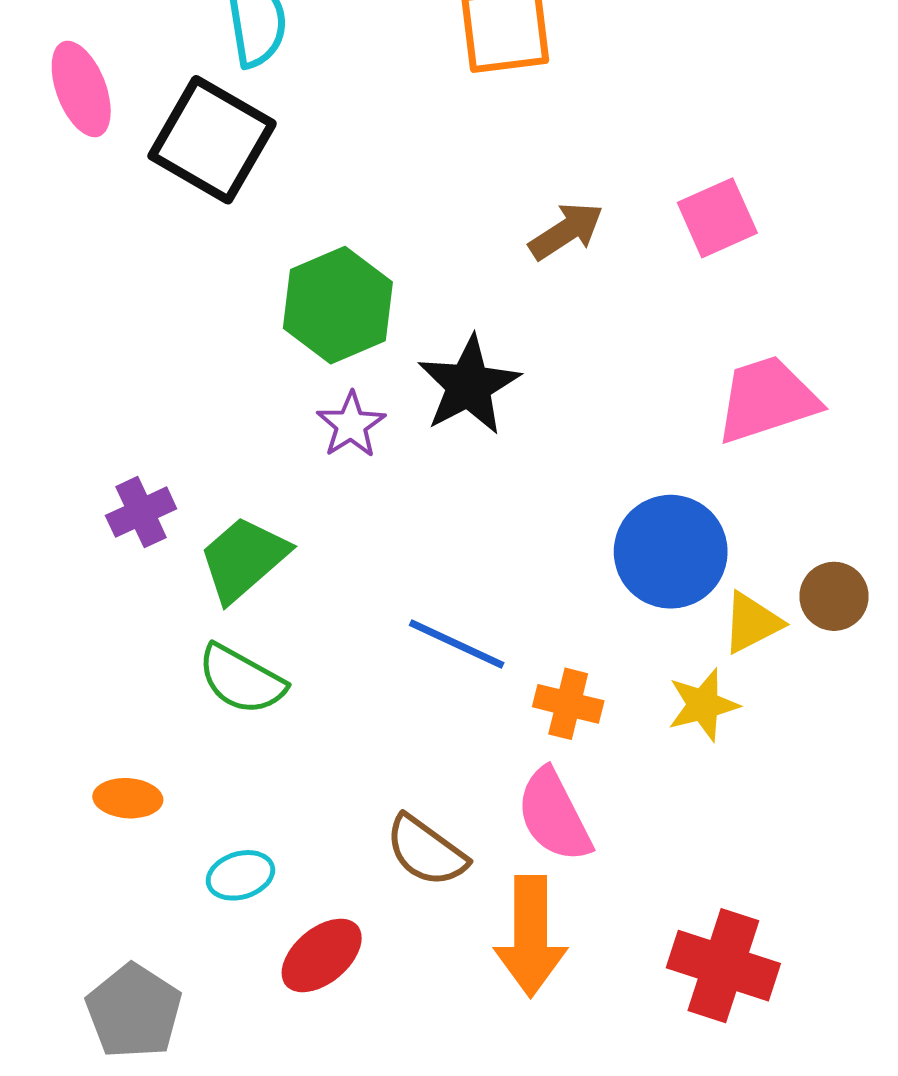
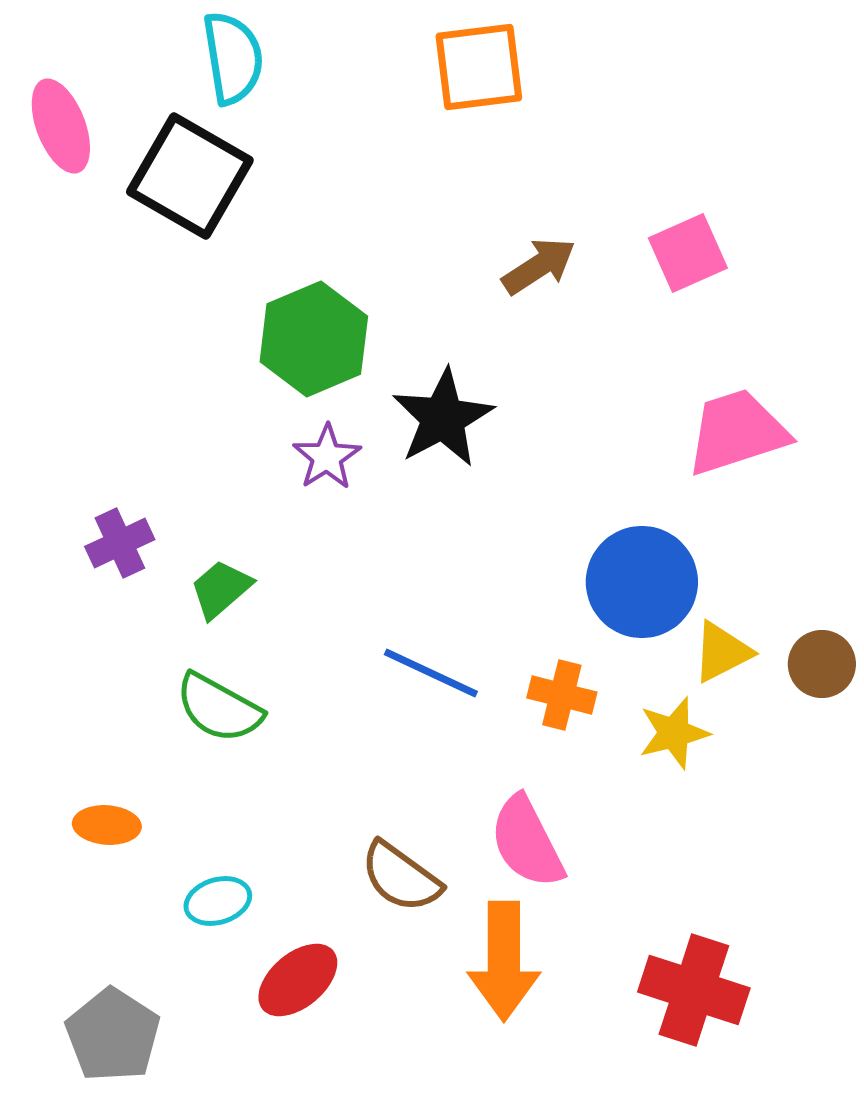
green trapezoid: (244, 559) -> (221, 589), size x0.7
brown circle: (834, 596) -> (822, 664), moved
orange cross: (568, 704) -> (562, 695), moved

